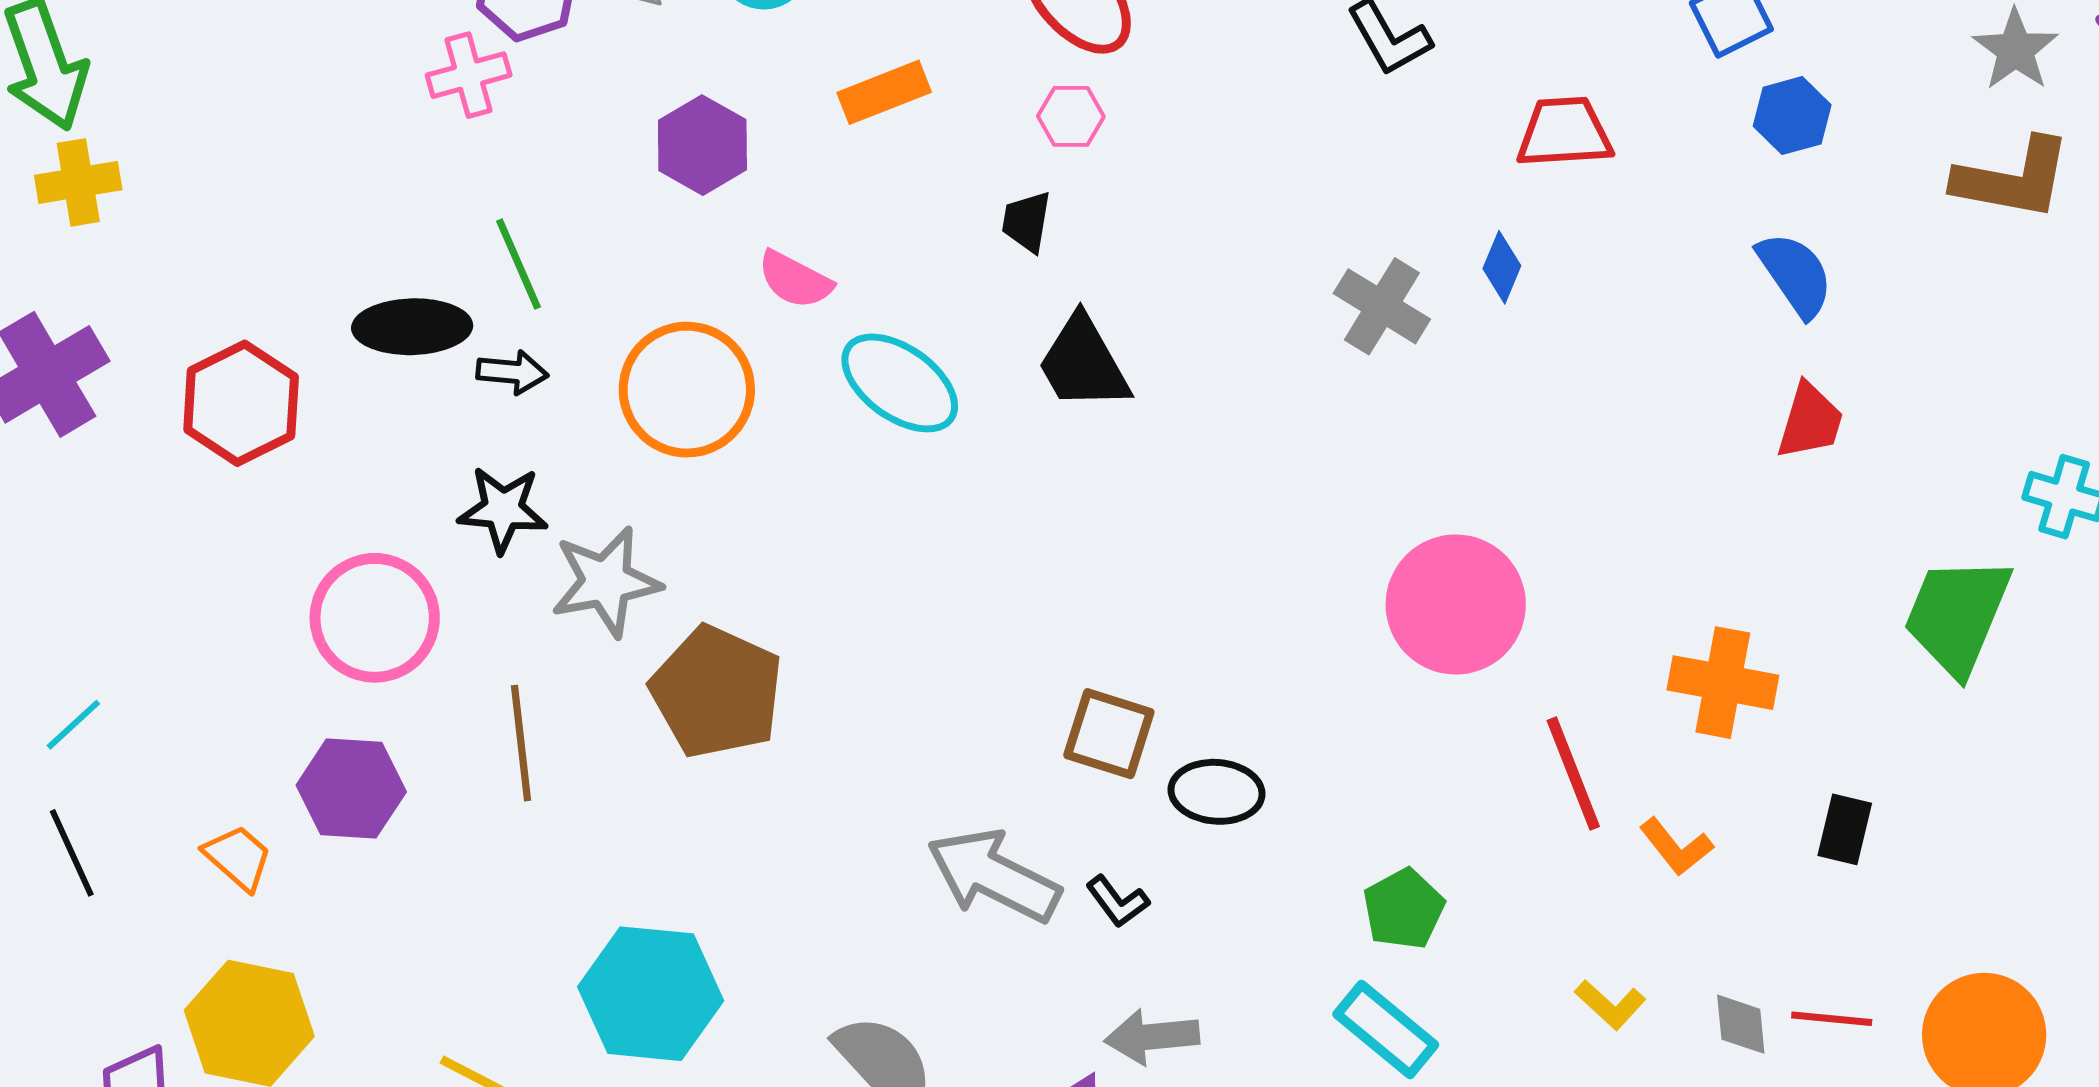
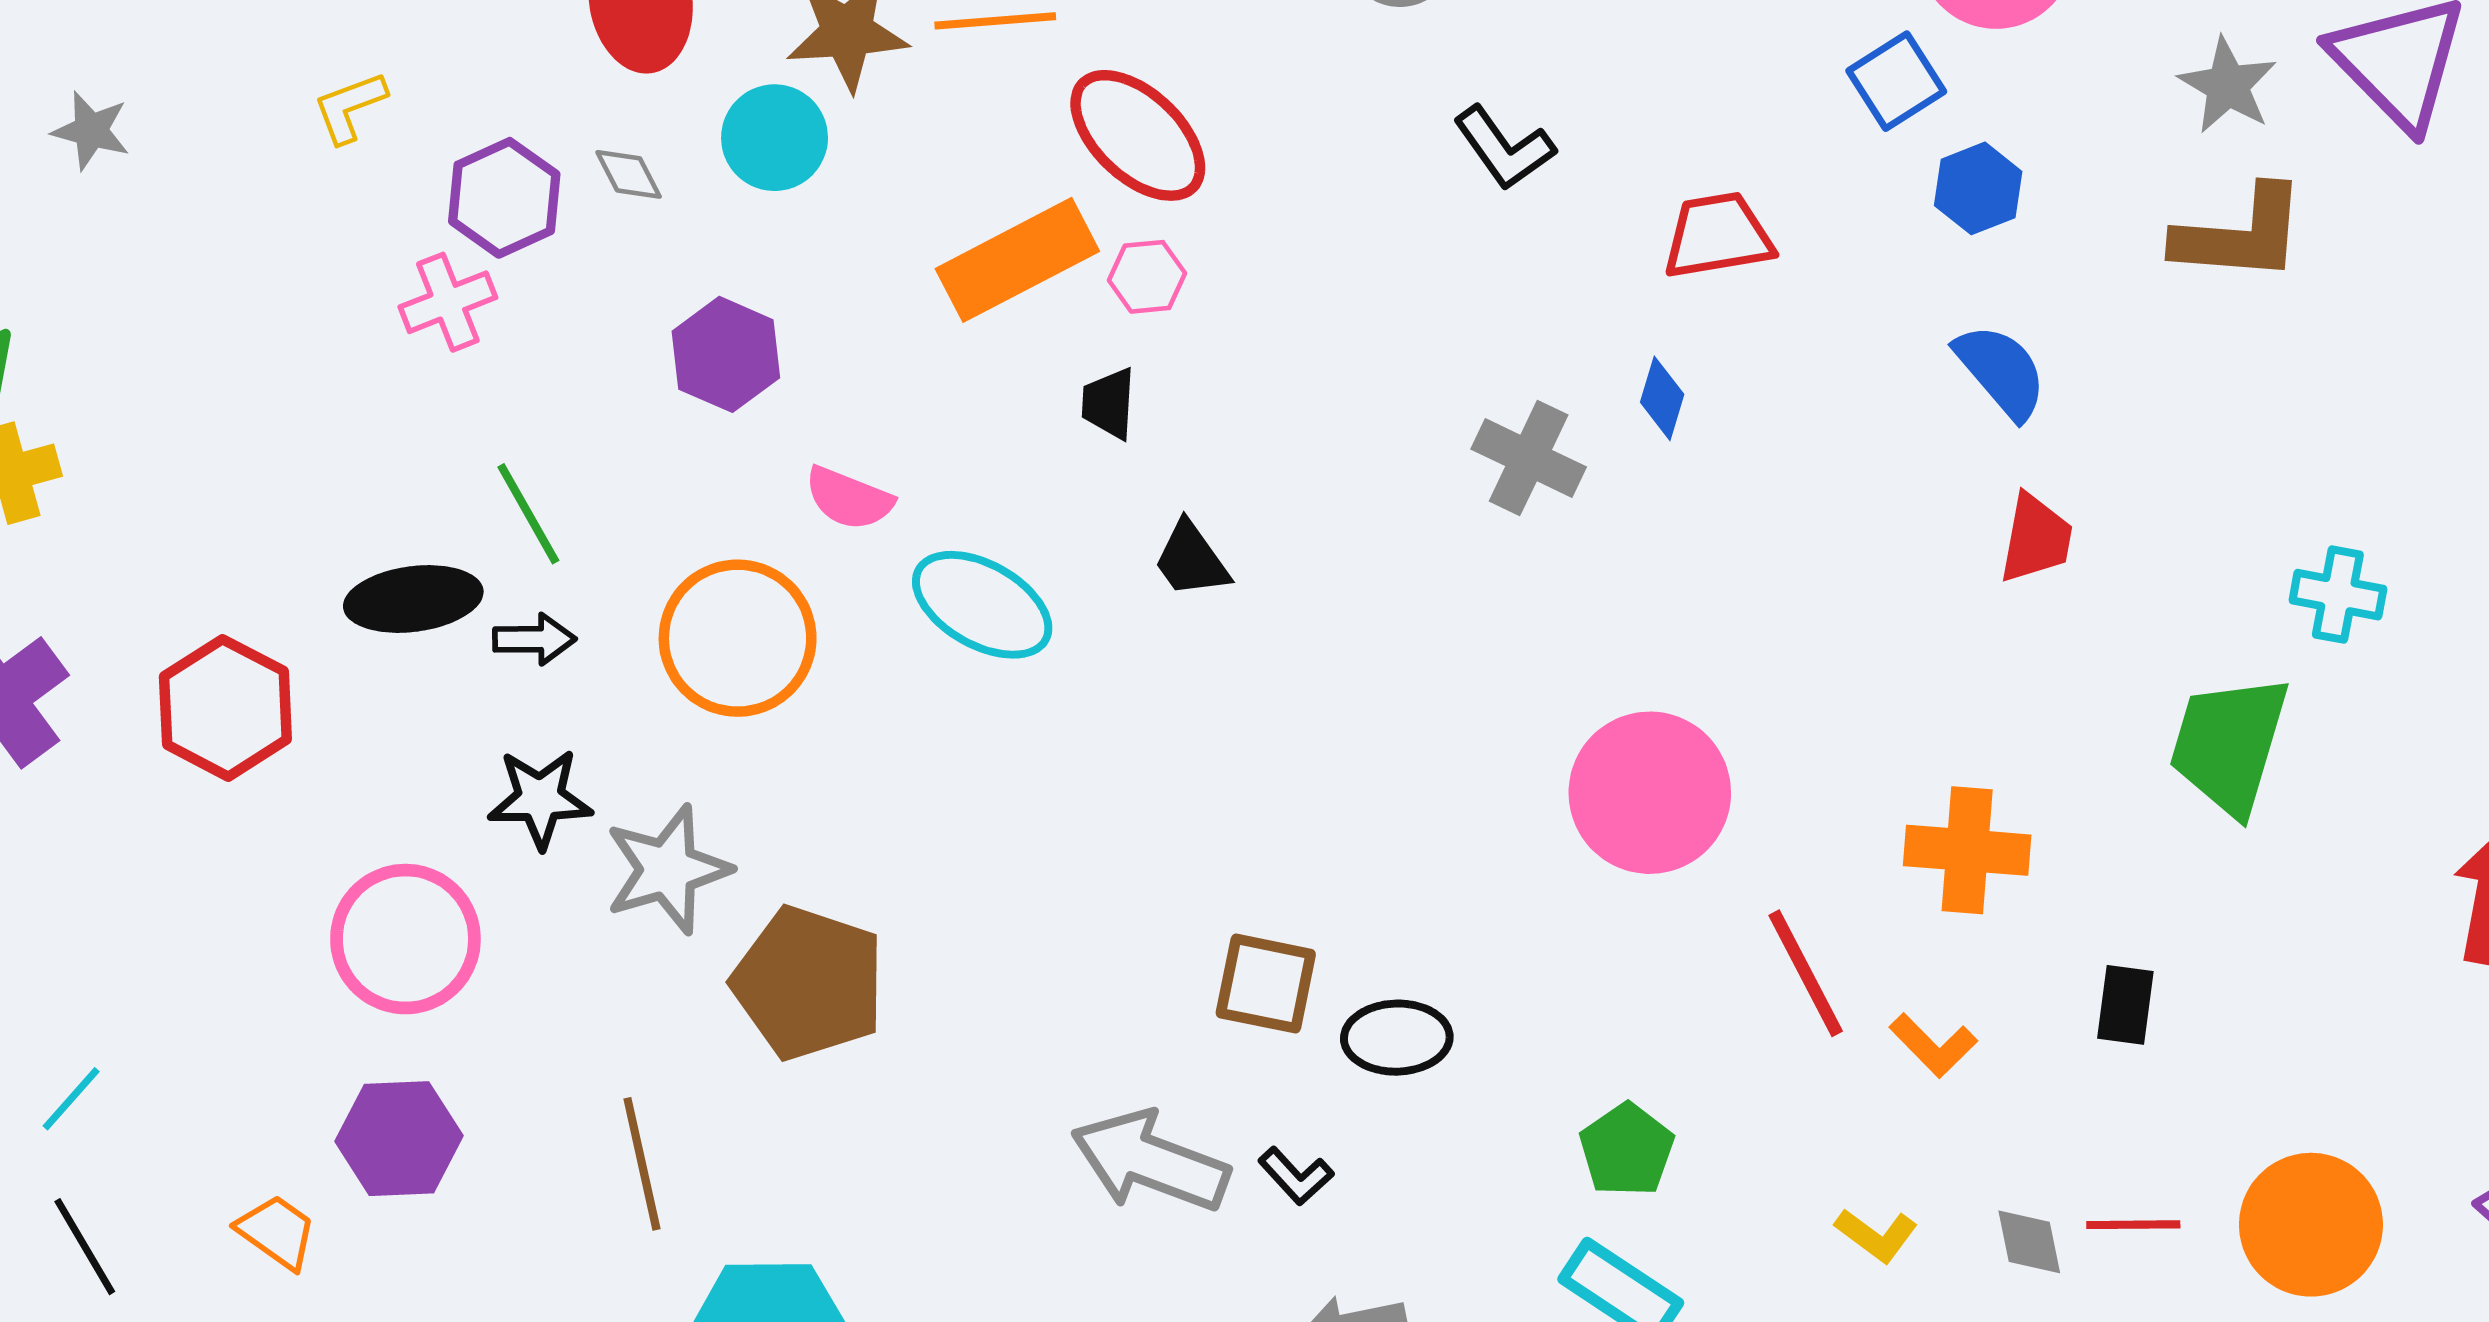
orange rectangle: (884, 92) -> (1017, 260), moved, size x1.5
black trapezoid: (1083, 363) -> (1191, 560), size x0.7
brown line: (521, 743) -> (642, 1164), moved

